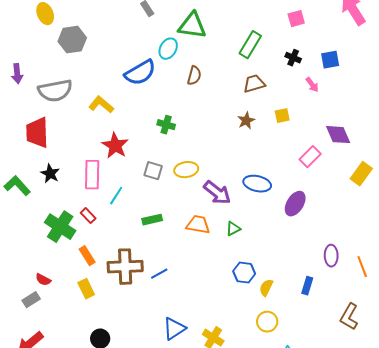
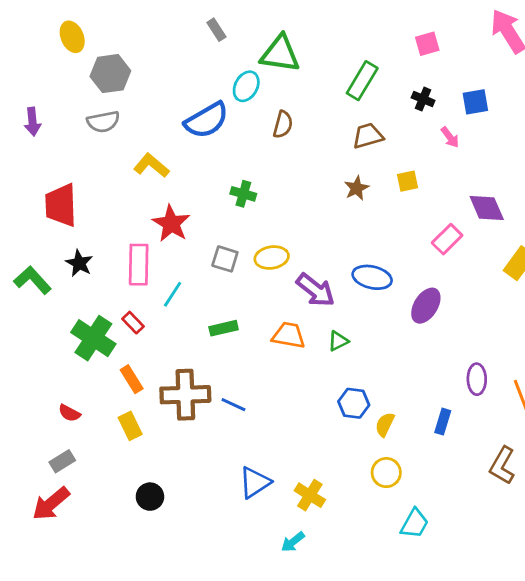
gray semicircle: (55, 91) -> (103, 122), moved, size x0.7
blue line: (159, 274) -> (233, 405), turned 54
gray rectangle: (31, 300) -> (62, 461), moved

